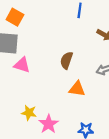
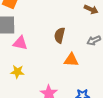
yellow star: (29, 113) -> (17, 72), moved

